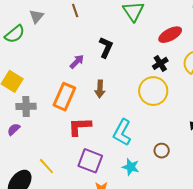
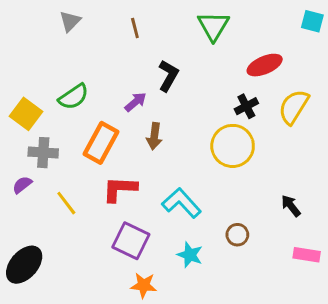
brown line: (75, 11) -> (135, 28), moved
green semicircle: (15, 34) -> (73, 97), moved
purple arrow: (77, 62) -> (136, 102), moved
cyan L-shape: (122, 132) -> (182, 203), turned 104
yellow line: (46, 166) -> (66, 203), moved

